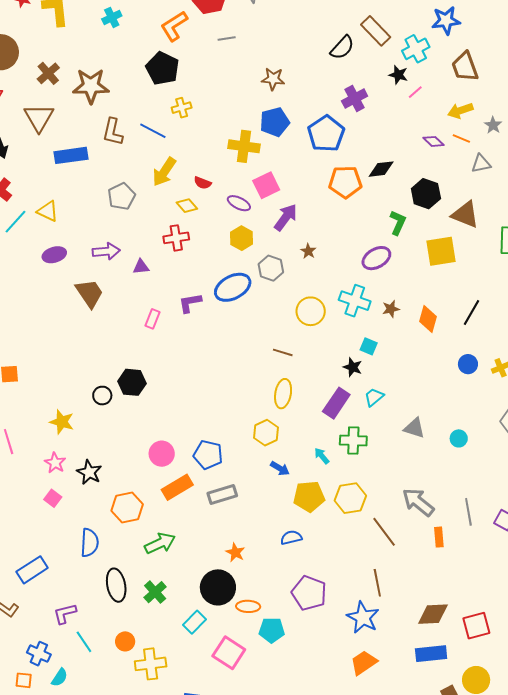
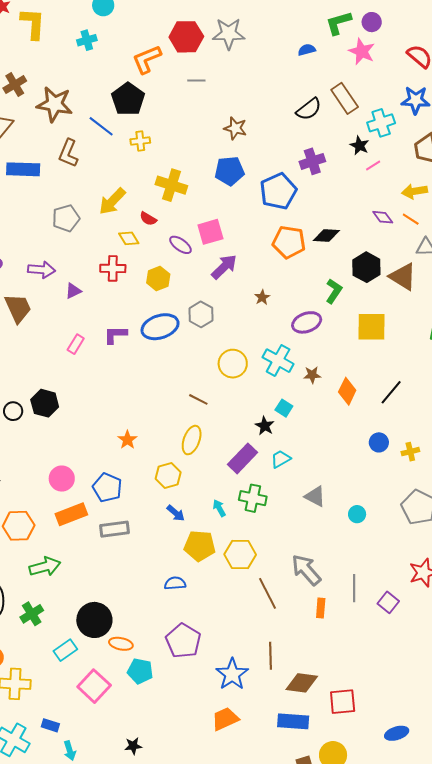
blue line: (153, 131) -> (101, 126), moved
yellow cross: (244, 146) -> (171, 185), moved
brown triangle: (465, 215) -> (403, 277), moved
yellow hexagon: (242, 238) -> (158, 278), moved
brown star: (308, 251) -> (262, 297), moved
purple triangle: (141, 267) -> (73, 291), turned -30
orange star: (235, 552) -> (127, 440), moved
brown line: (377, 583) -> (270, 656), moved

